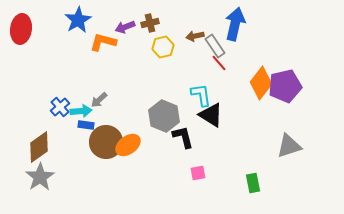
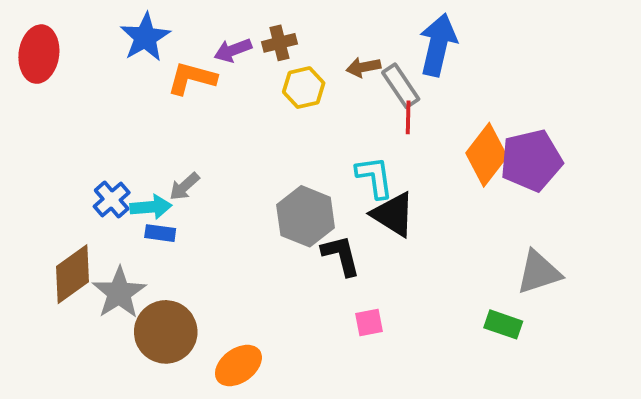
red line: (219, 63) -> (408, 117), turned 42
brown circle: (106, 142) -> (166, 332), moved
orange ellipse: (128, 145) -> (238, 365), moved
gray star: (40, 177) -> (119, 293), moved
green rectangle: (253, 183) -> (503, 324), moved, turned -60

